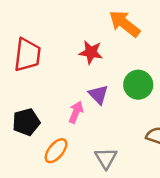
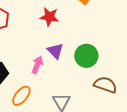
green circle: (138, 85) -> (86, 56), moved

